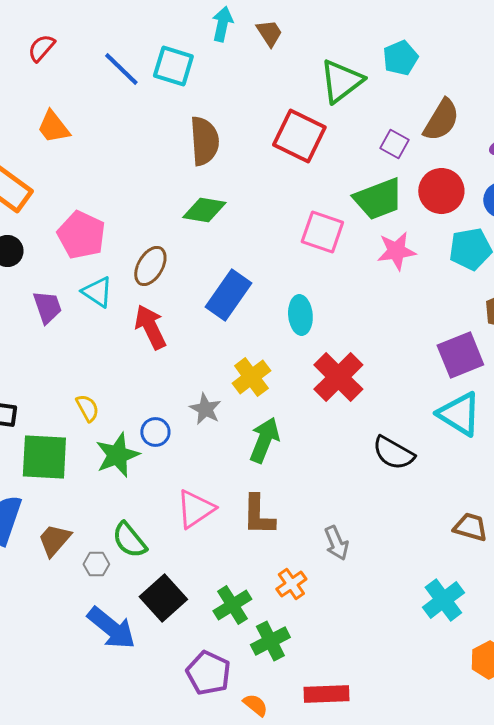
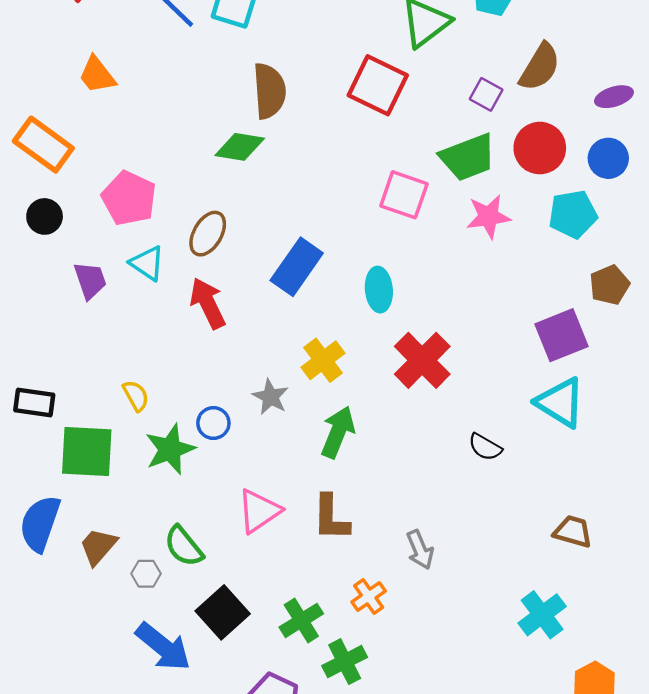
green diamond: (204, 210) -> (240, 147), moved
black semicircle: (393, 453) -> (485, 447), size x0.7

